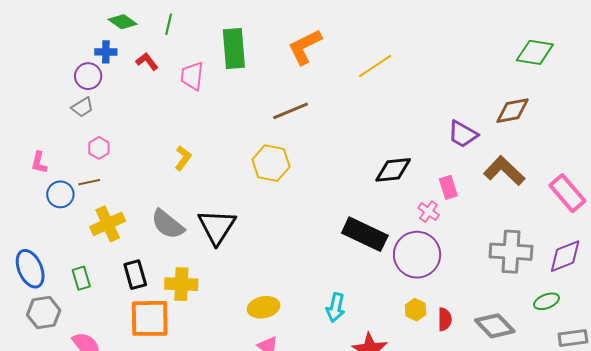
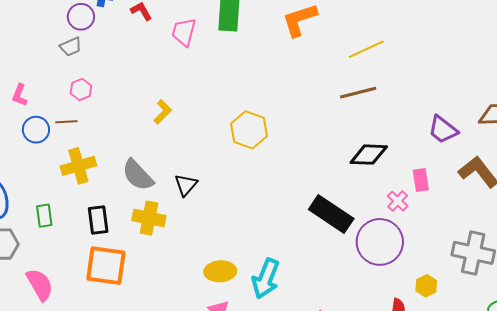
brown line: (291, 111) -> (358, 93), moved
black triangle: (217, 227) -> (186, 185), size x0.6
yellow cross: (181, 284) -> (149, 218), moved
cyan arrow: (336, 308) -> (266, 279), moved, size x1.4
yellow hexagon: (416, 310) -> (426, 286), moved

